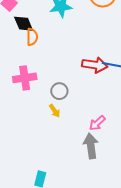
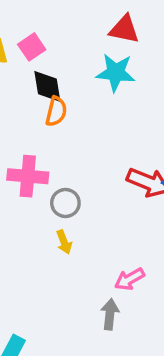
gray circle: (59, 91) -> (65, 203), moved
gray arrow: (91, 146) -> (110, 314), size x0.7

